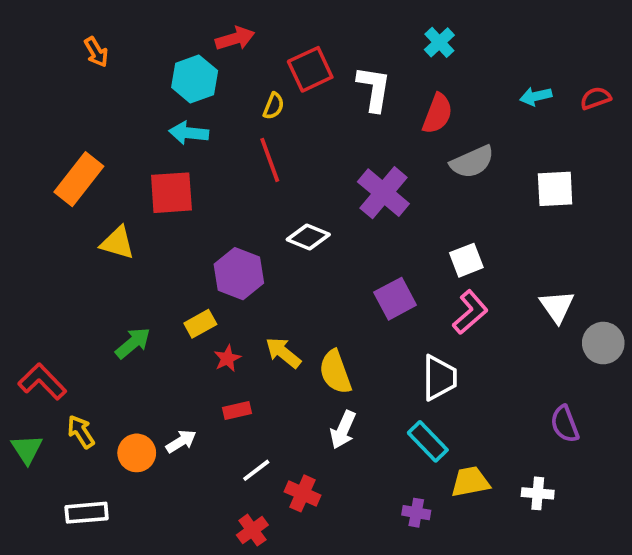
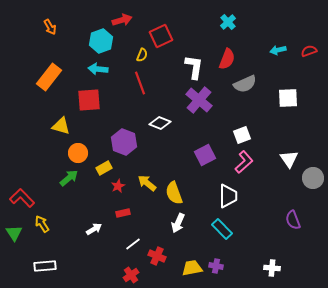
white L-shape: (374, 89) -> (194, 67), moved
orange rectangle: (79, 179) -> (49, 77), moved
orange circle: (137, 453) -> (78, 153), moved
yellow trapezoid: (470, 482) -> (192, 268), moved
white cross: (538, 493) -> (272, 268), moved

